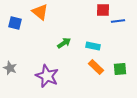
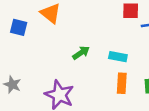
orange rectangle: (96, 67) -> (122, 83), turned 49

